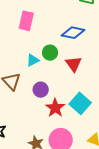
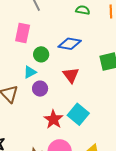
green circle: (50, 53) -> (41, 54), moved
purple circle: (41, 90) -> (40, 89), moved

